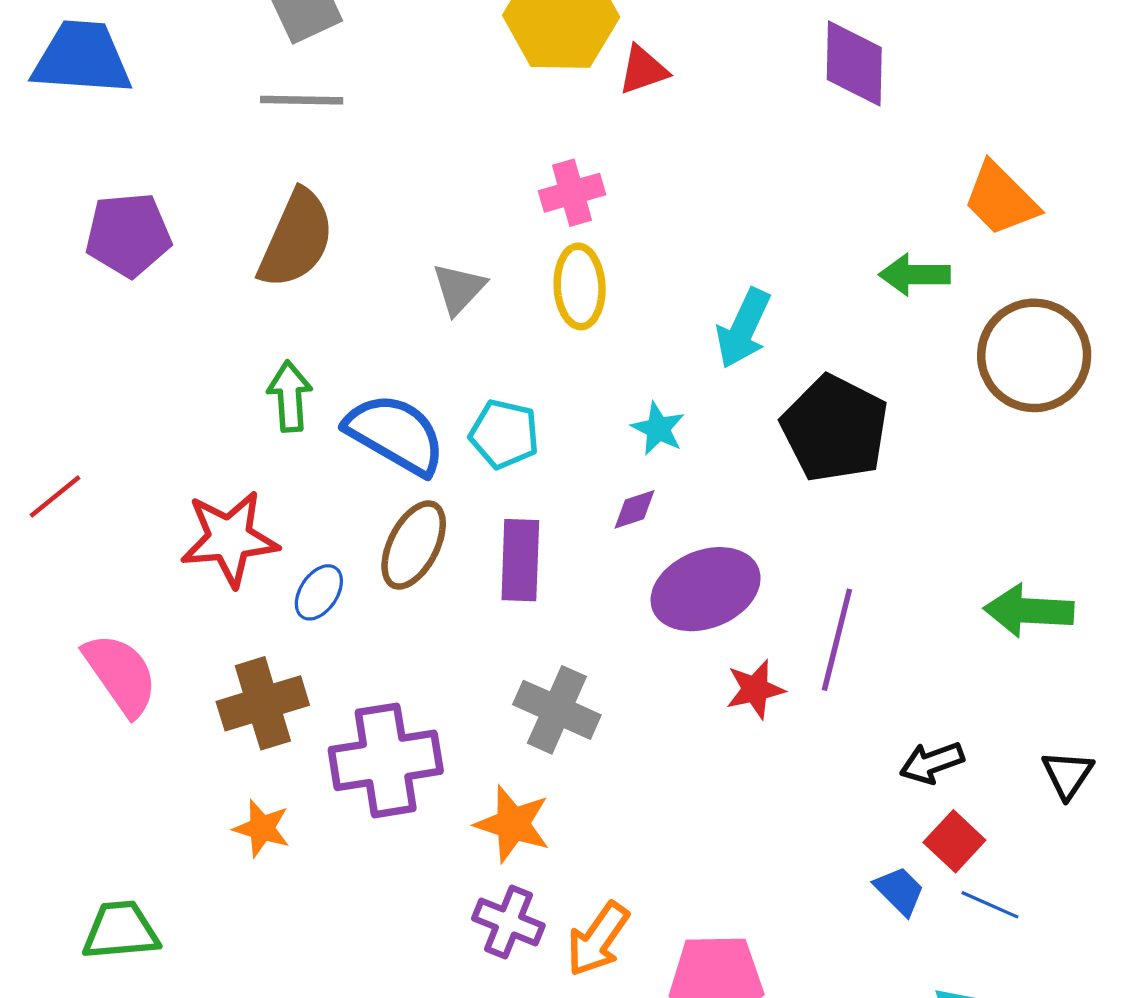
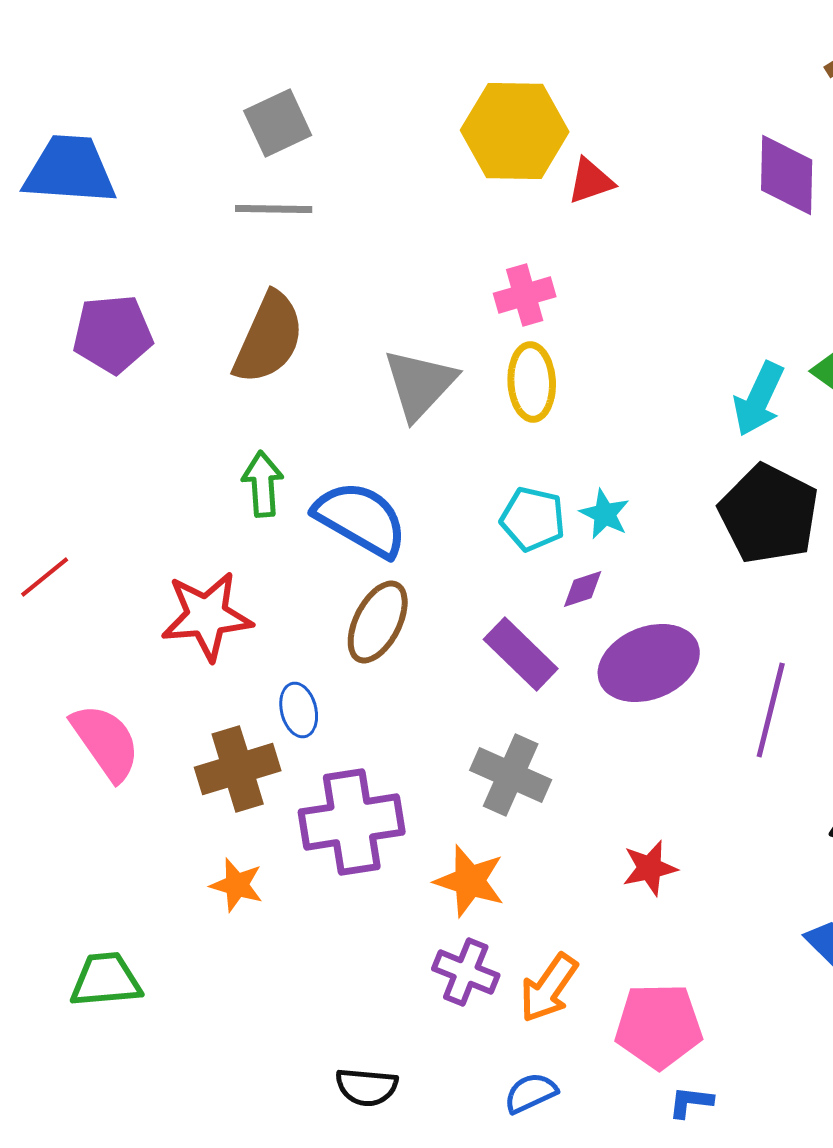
gray triangle: (459, 289) -> (420, 384), size x1.5
cyan arrow: (743, 328) -> (759, 399), moved
cyan pentagon: (504, 434) -> (533, 519), moved
purple rectangle: (520, 560) -> (521, 654), moved, turned -48
blue ellipse: (319, 592) -> (299, 710), moved, turned -48
red star: (755, 689) -> (650, 868), moved

